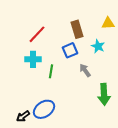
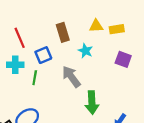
red line: (37, 34) -> (20, 38), turned -66
blue square: (70, 50) -> (43, 55), moved
gray arrow: (85, 70) -> (71, 77), size x1.5

